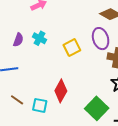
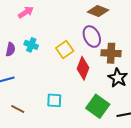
red diamond: (61, 91) -> (83, 68), moved
cyan square: (40, 105) -> (54, 100), moved

